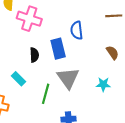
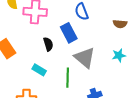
brown semicircle: (113, 53) -> (120, 24), turned 144

